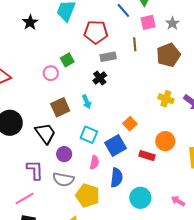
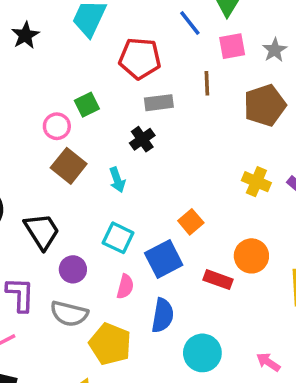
brown square: (60, 107) -> (69, 166), moved, turned -30

